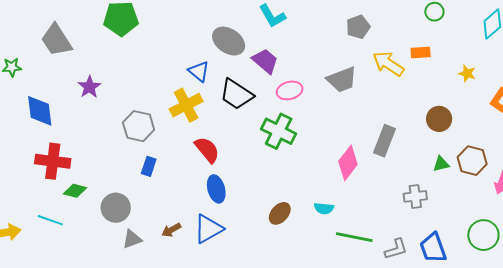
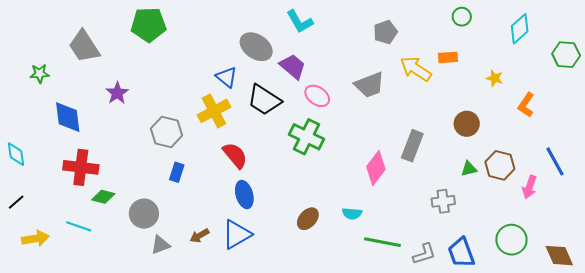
pink ellipse: (290, 90) -> (317, 96), turned 50

